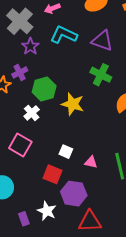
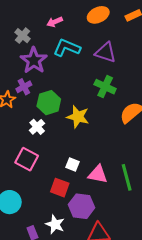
gray cross: (20, 21) -> (23, 36), size x0.6
purple star: (30, 46) -> (34, 60), size x1.5
pink triangle: (91, 162) -> (98, 174), size x1.5

